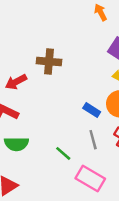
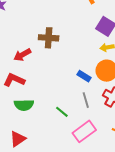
pink rectangle: (90, 178) -> (84, 131), turned -65

